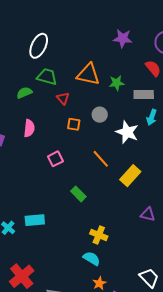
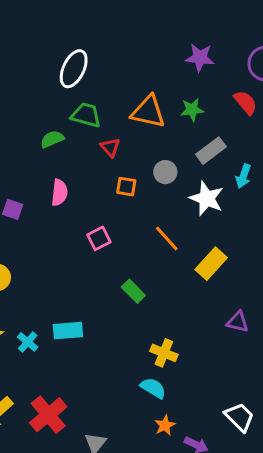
green star: (117, 83) -> (192, 110), moved
gray rectangle: (144, 94) -> (211, 151), moved, turned -36

